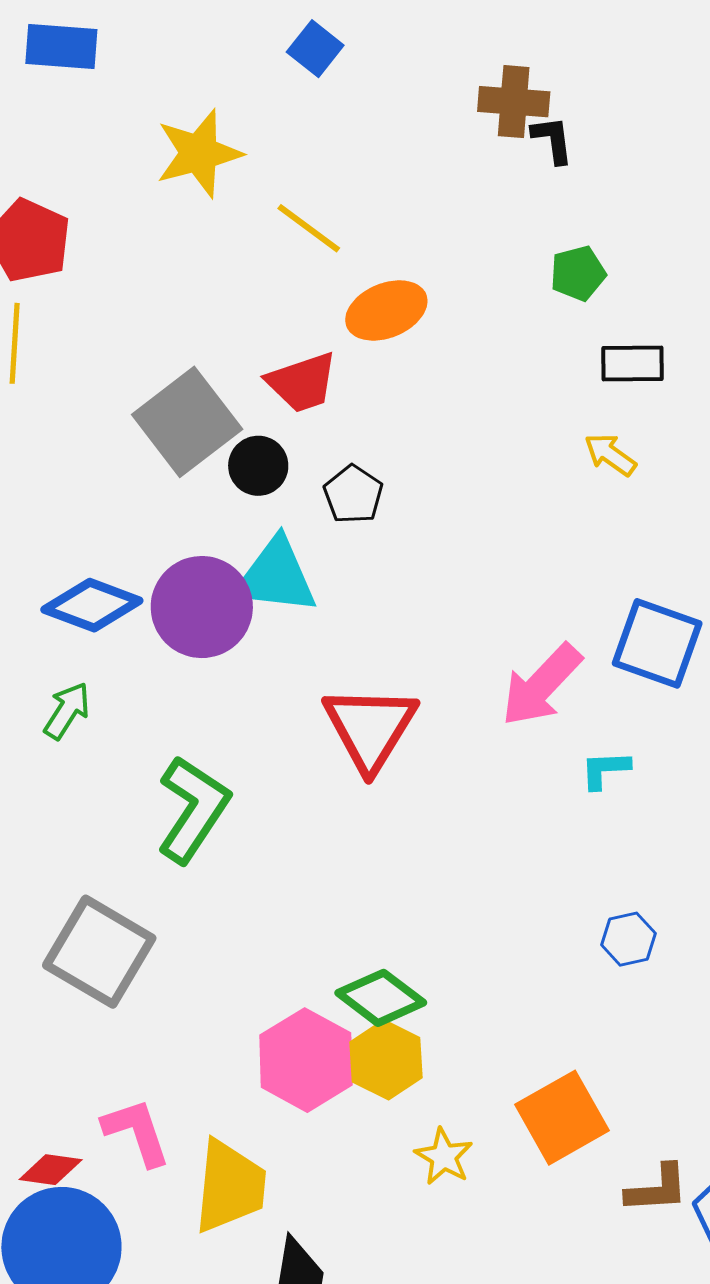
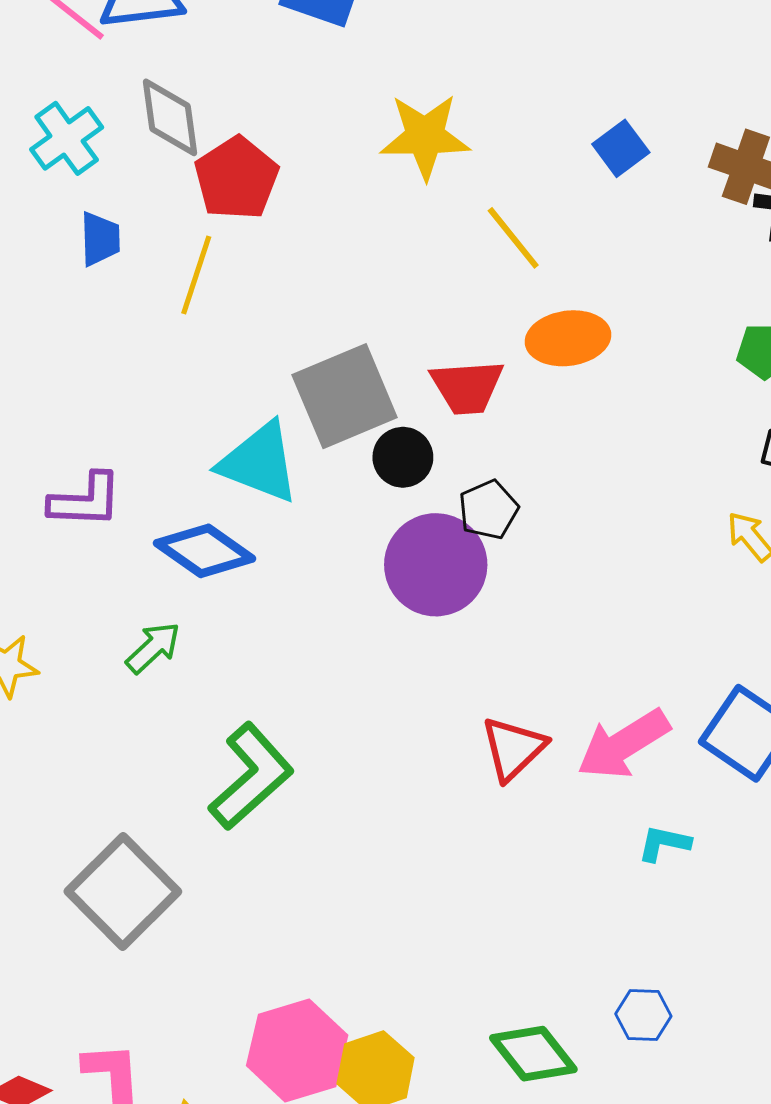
blue square: (315, 49) -> (621, 148), moved
cyan triangle: (276, 576) -> (259, 462), moved
purple circle: (202, 607) -> (436, 565), moved
red triangle: (370, 728) -> (513, 748), moved, size x0.7
green diamond: (381, 998) -> (533, 1054), moved

